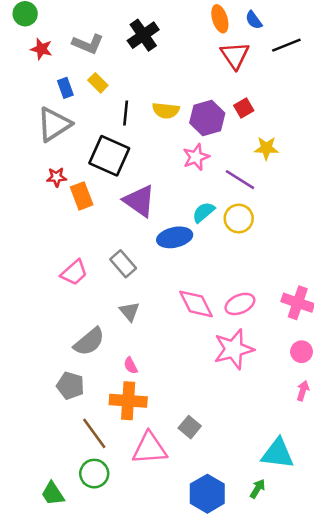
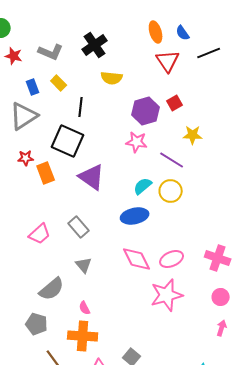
yellow semicircle: (166, 110) -> (112, 78), moved
pink star: (196, 157) -> (137, 142), turned 30
blue ellipse: (175, 237) -> (135, 216), moved

